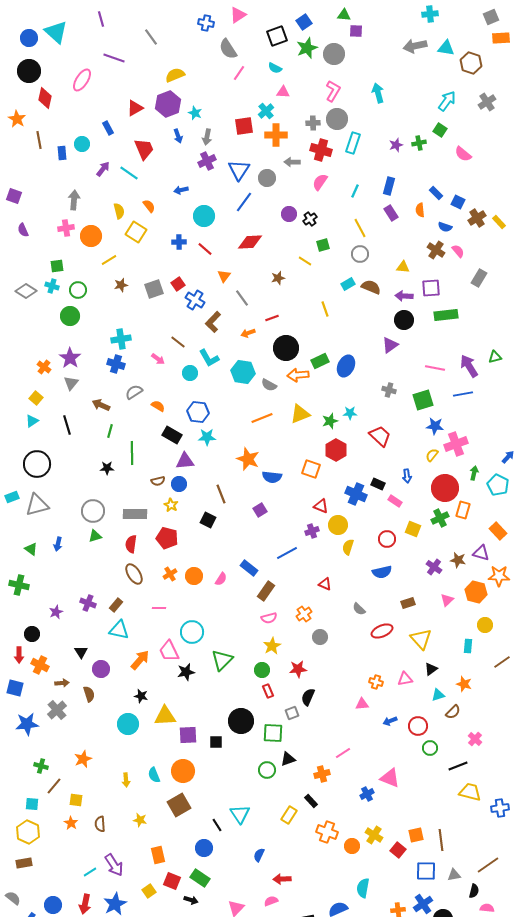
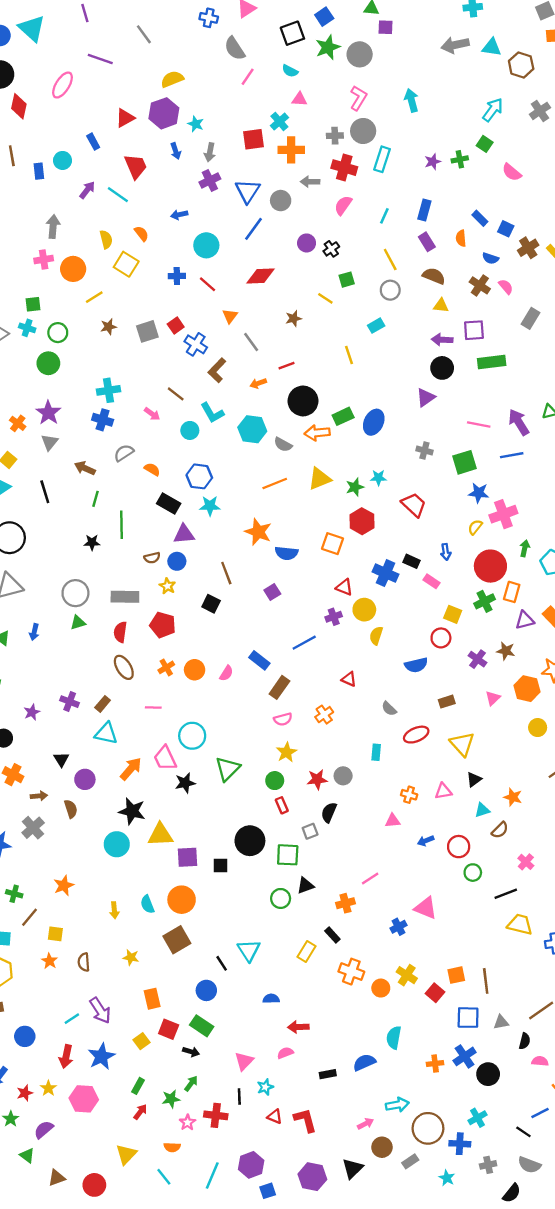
brown semicircle: (371, 287) -> (434, 276), moved
red circle: (387, 539) -> (441, 638), moved
purple triangle: (481, 553) -> (525, 620), moved, turned -30
gray circle: (320, 637) -> (343, 776), moved
cyan rectangle: (468, 646) -> (376, 752), moved
black star: (141, 696) -> (132, 811), size x1.6
blue semicircle: (259, 855) -> (271, 999), turned 64
blue circle: (53, 905) -> (25, 1036), moved

